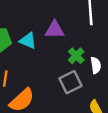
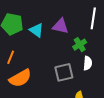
green cross: (76, 56) -> (80, 45), moved

